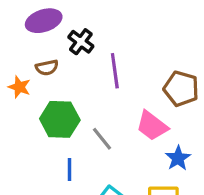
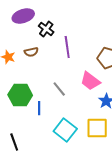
brown semicircle: (47, 68) -> (31, 52), moved
green hexagon: (60, 119) -> (20, 95), moved

